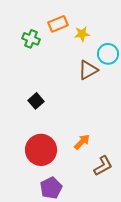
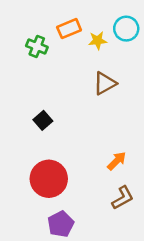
cyan circle: (108, 54) -> (126, 29), moved
orange arrow: (82, 142) -> (117, 161), moved

